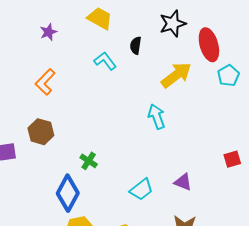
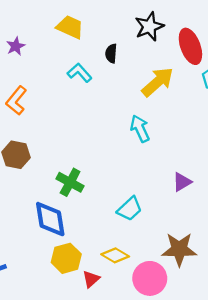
green cross: (89, 161) -> (70, 182), size x1.4
purple triangle: (183, 182) -> (182, 182), moved, turned -48
blue diamond: (68, 193) -> (50, 219), turned -33

